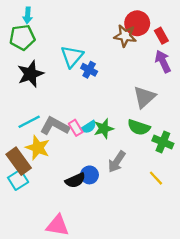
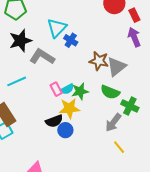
brown star: (125, 36) -> (99, 61), moved
gray L-shape: (55, 126) -> (42, 57), moved
yellow star: (38, 148) -> (69, 108), moved, turned -30
gray arrow: (117, 162) -> (113, 123), moved
yellow line: (156, 178) -> (119, 147), moved
black semicircle: (75, 180) -> (54, 121), moved

